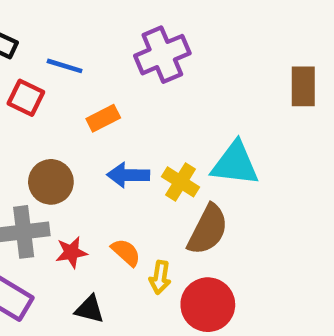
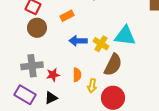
brown circle: (51, 182) -> (37, 28), moved
orange semicircle: (126, 252) -> (77, 75), turned 48
black triangle: (90, 309) -> (51, 98), moved, turned -40

